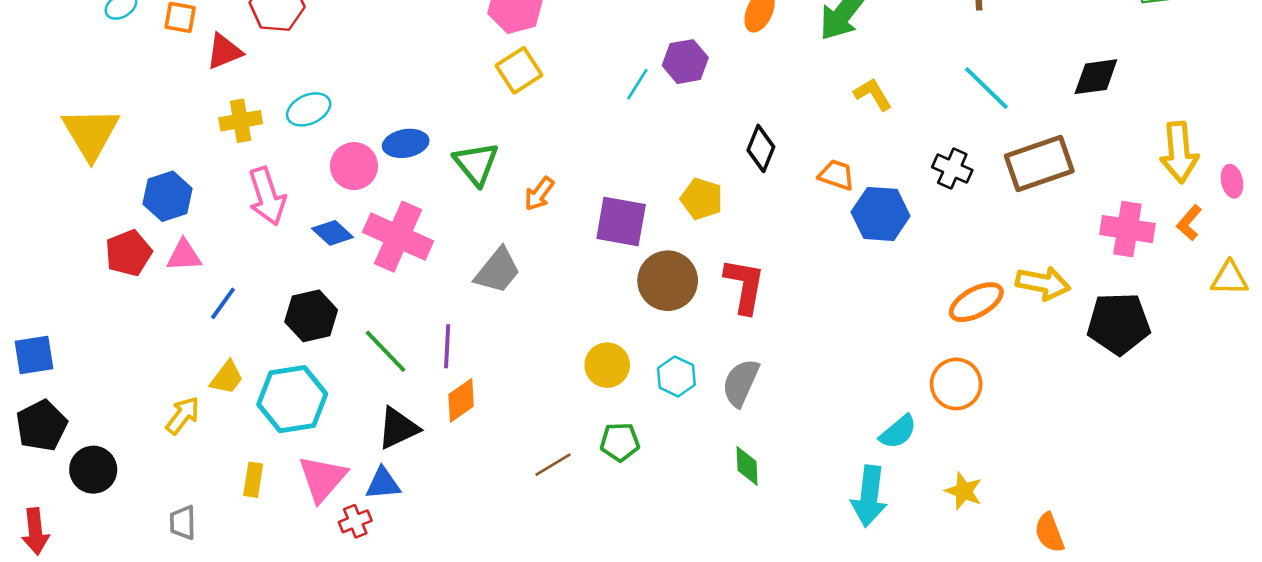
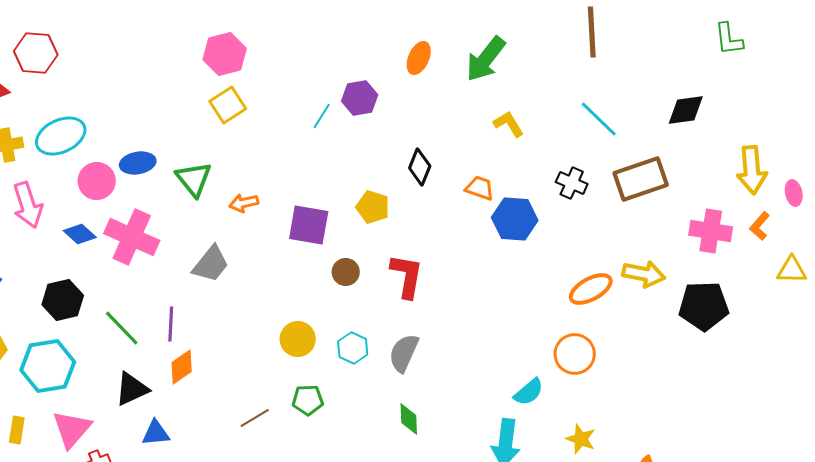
cyan ellipse: (309, 109) -> (61, 136), size x1.4
orange arrow: (539, 194) -> (244, 203), turned 40
brown circle: (668, 281) -> (346, 272), size x0.6
blue triangle: (383, 484) -> (156, 433), moved

